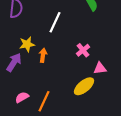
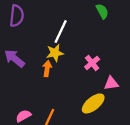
yellow star: (27, 44) -> (55, 53), moved
purple arrow: (14, 62) -> (14, 58), moved, turned -84

